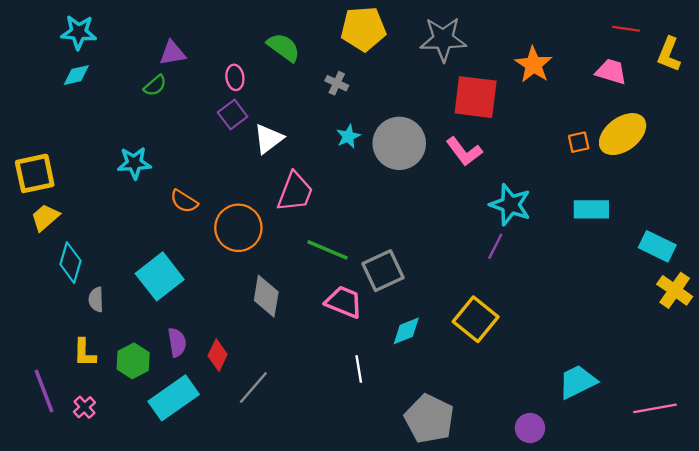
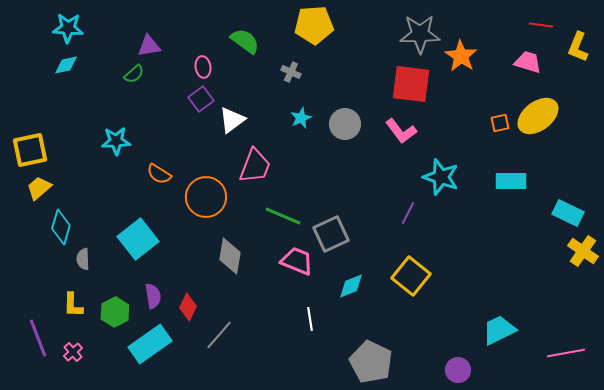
gray star: (443, 39) -> (420, 34), moved
gray circle: (399, 143) -> (345, 124), size x0.7
purple line: (495, 246) -> (408, 213), moved

